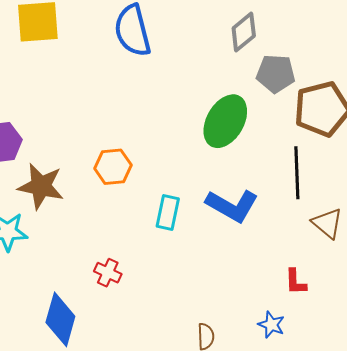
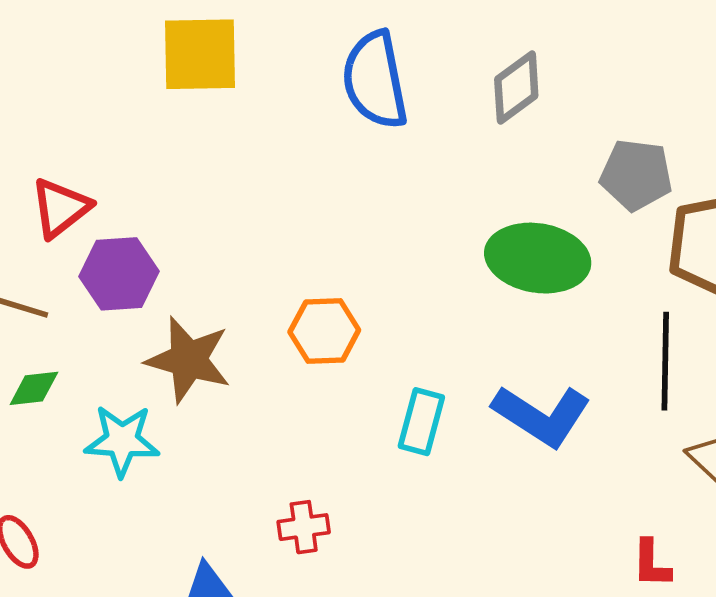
gray diamond: (244, 32) -> (516, 87), moved
green ellipse: (225, 121) -> (538, 258), turned 66
red cross: (108, 273) -> (304, 527), turned -36

